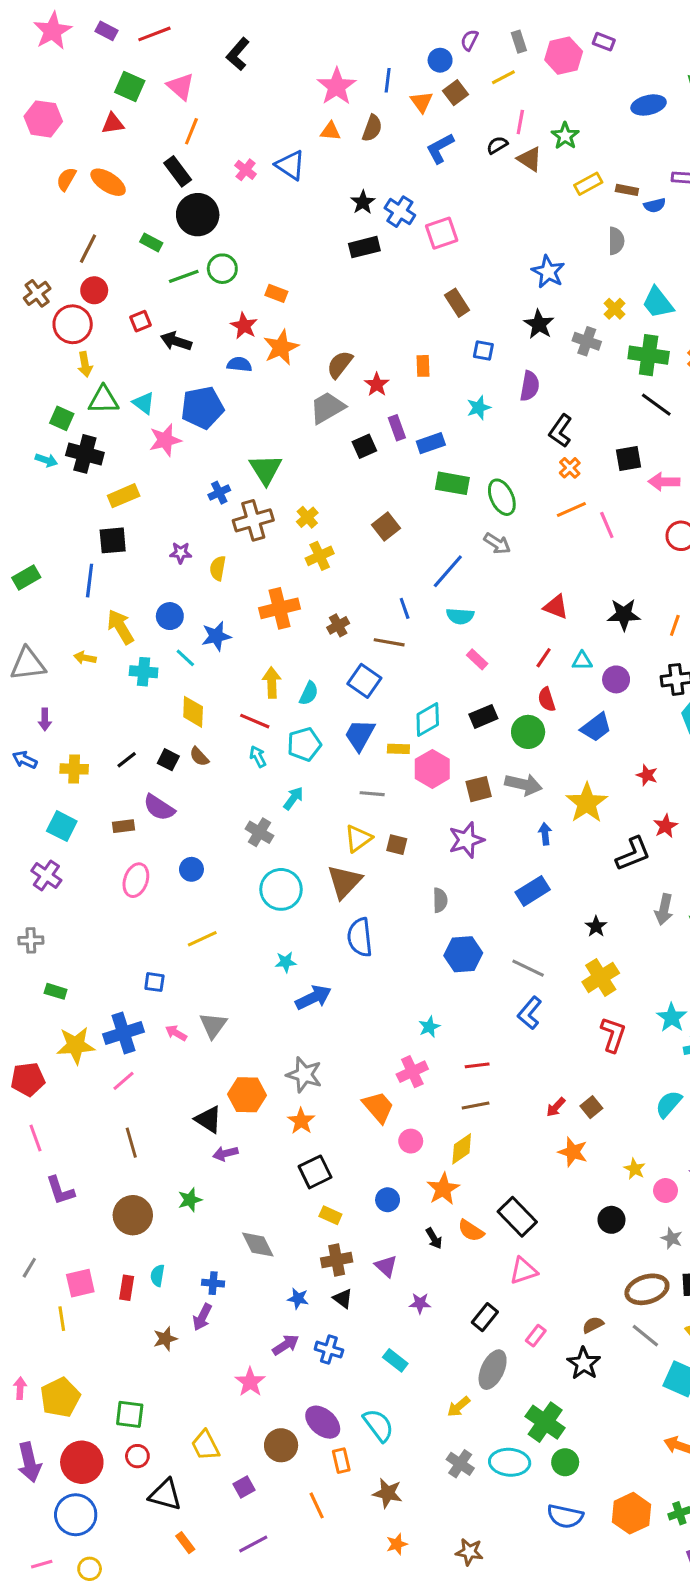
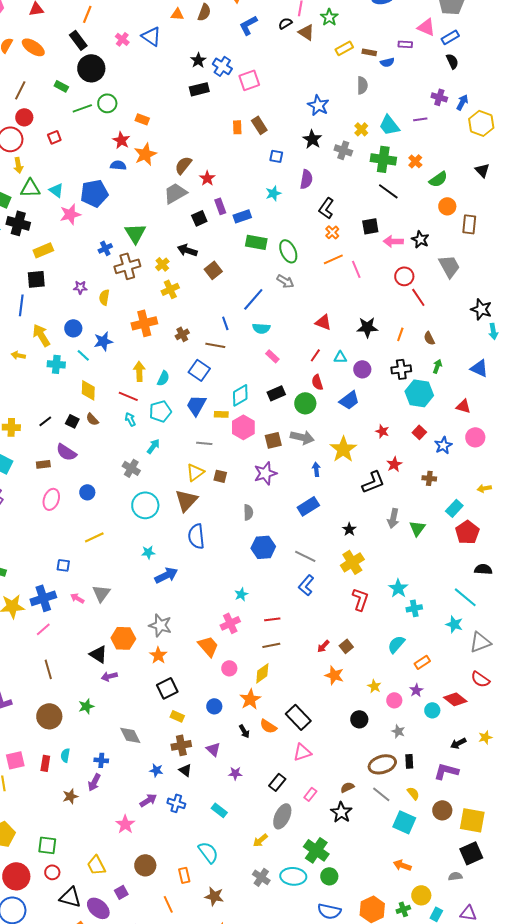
black arrow: (176, 341) -> (187, 250), moved
orange rectangle: (423, 366) -> (237, 127), moved
purple ellipse: (323, 1422) -> (98, 908), moved

